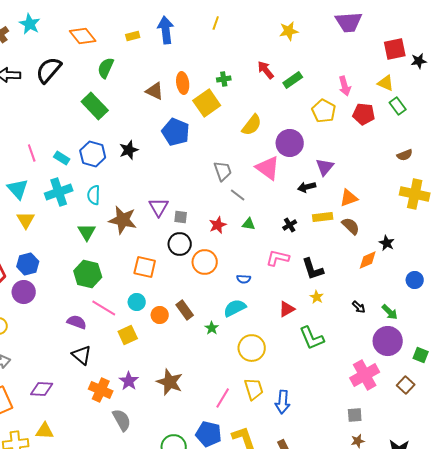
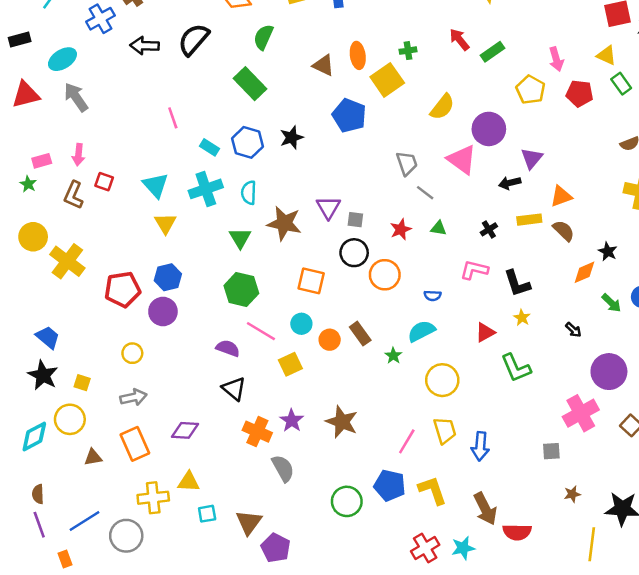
pink line: (32, 153) -> (173, 118), moved
green arrow: (390, 312) -> (611, 303), moved
gray square: (355, 415) -> (551, 451), moved

